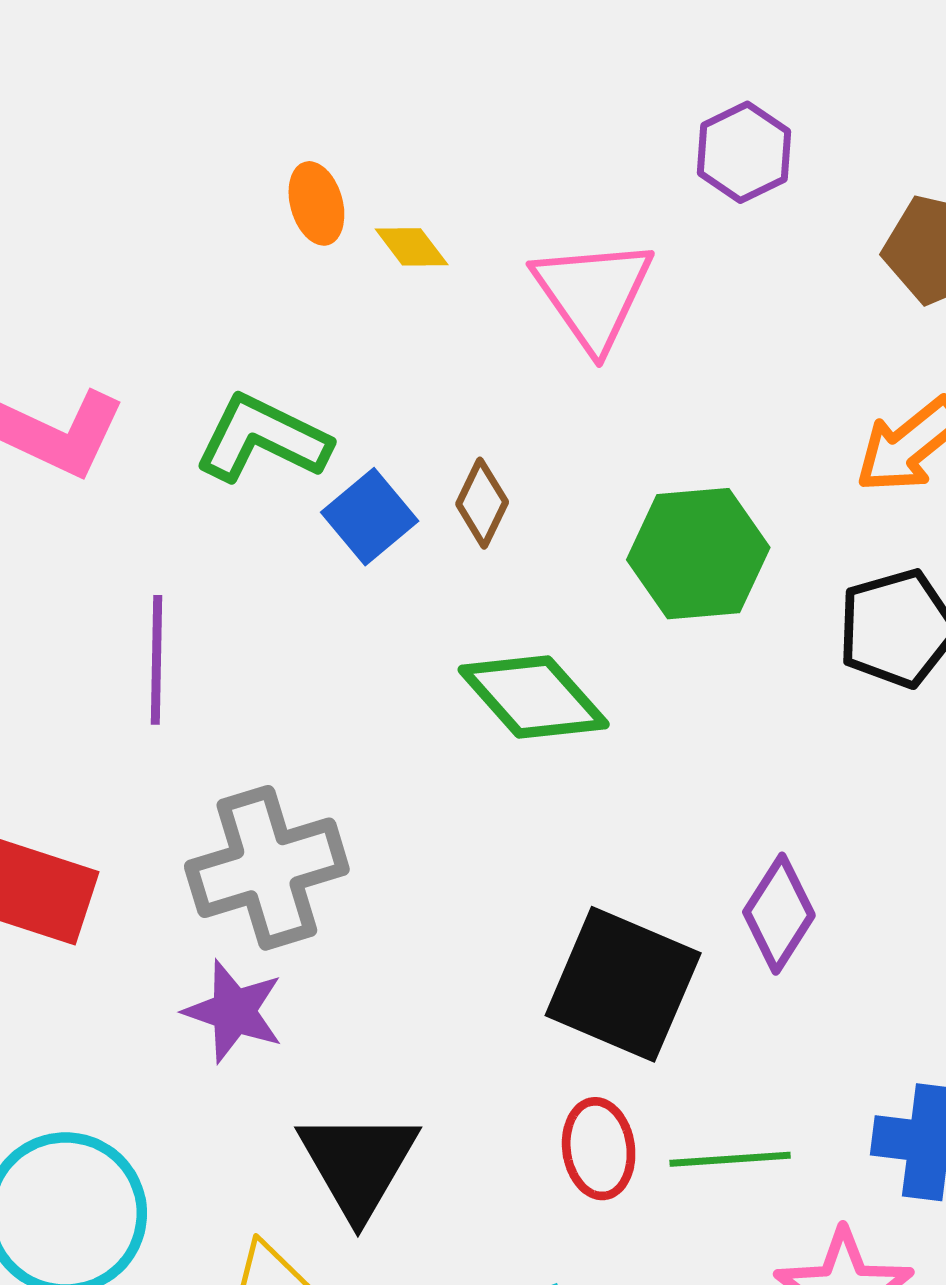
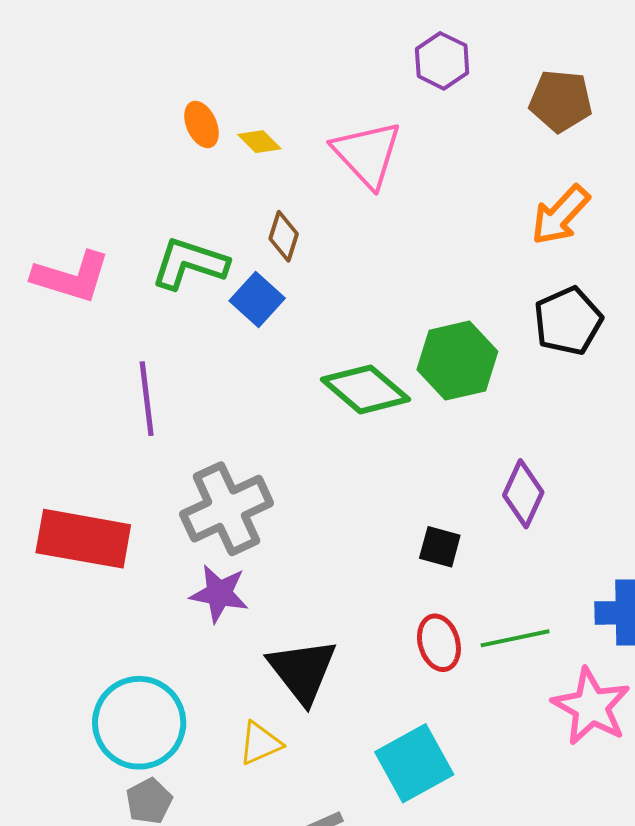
brown diamond: (482, 503) -> (284, 236), moved
green hexagon: (698, 554) -> (457, 361), moved
black square: (623, 984) -> (440, 547), size x0.5

